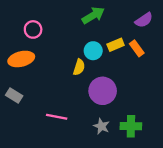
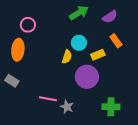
purple semicircle: (144, 20) -> (110, 17), moved
yellow rectangle: (116, 45) -> (98, 55), moved
orange ellipse: (21, 59) -> (18, 50), turned -70
gray star: (101, 126) -> (67, 107), moved

